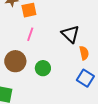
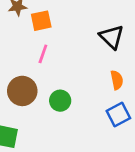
black triangle: (70, 34) -> (112, 37), moved
blue square: (85, 78) -> (118, 115), turned 30

